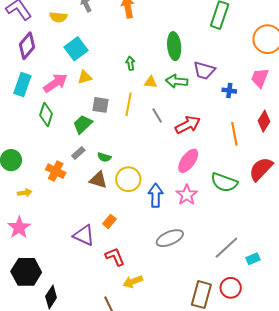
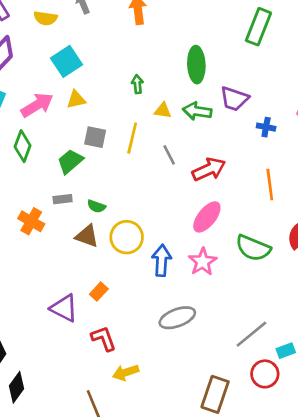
gray rectangle: (78, 153) -> (63, 199), turned 32
red circle: (231, 288) -> (265, 374), moved

